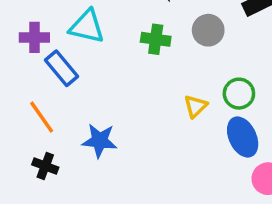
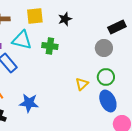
gray circle: (208, 30) -> (104, 48), moved
green cross: (156, 39) -> (50, 46), moved

